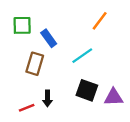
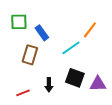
orange line: (100, 21) -> (90, 30), moved
black arrow: (47, 98) -> (49, 85), moved

